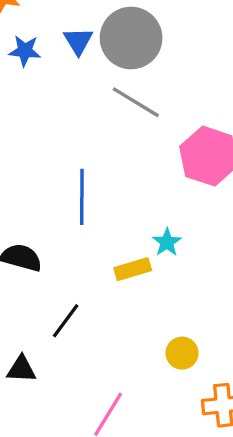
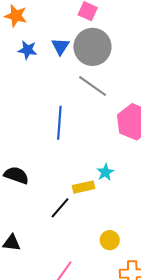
blue line: (82, 197) -> (59, 123), moved
black line: (66, 321) -> (60, 208), moved

